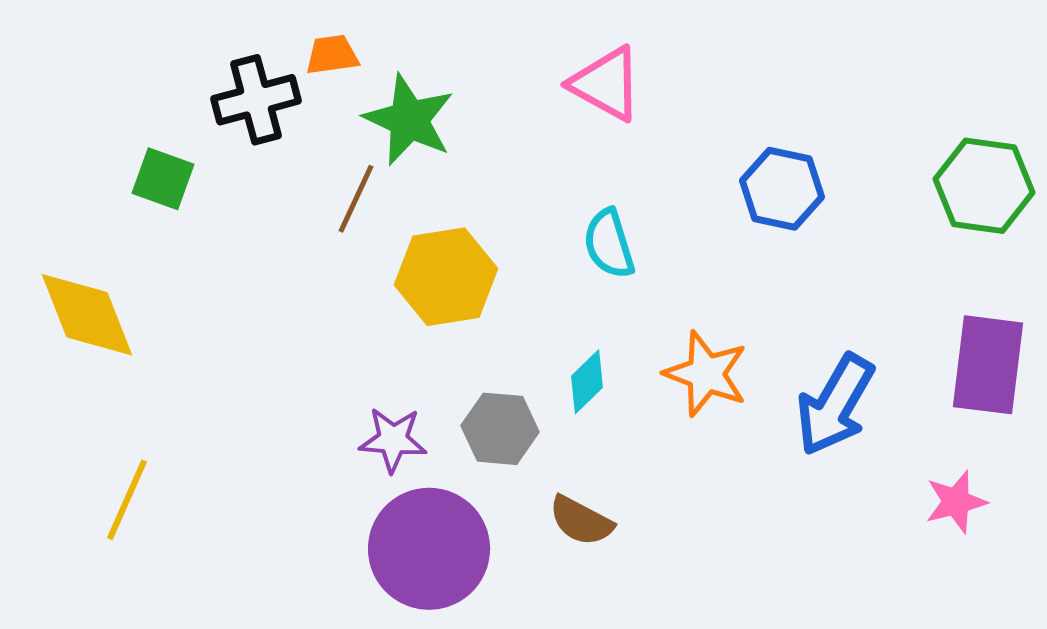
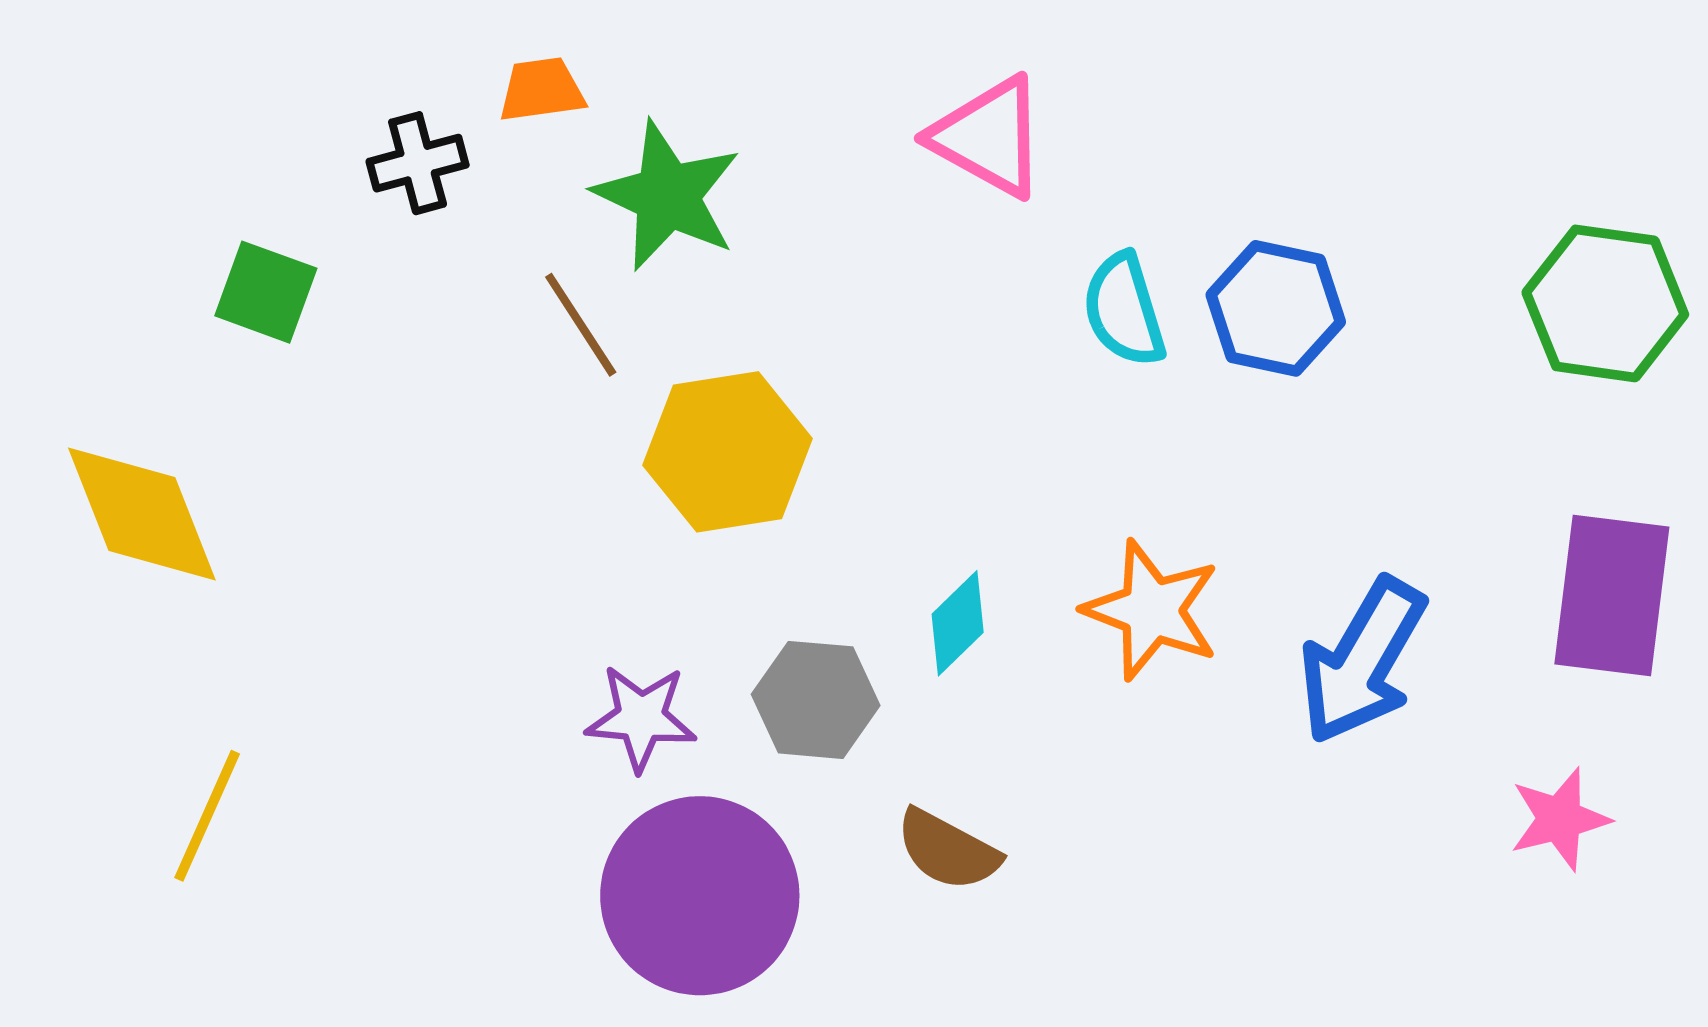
black cross: (256, 100) -> (418, 163), size x0.7
brown line: (356, 199) -> (581, 325), turned -58
cyan semicircle: (609, 244) -> (1124, 310), moved

